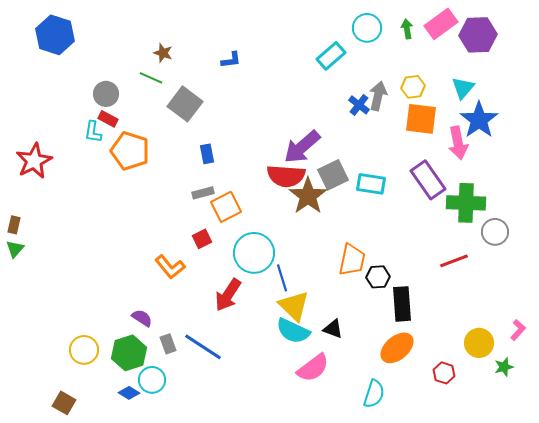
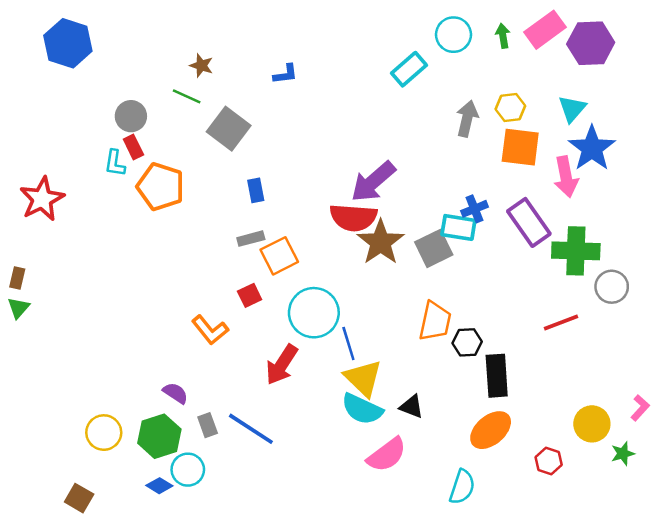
blue cross: (359, 105) -> (474, 209), moved, turned 30
red rectangle: (108, 119) -> (133, 147), turned 36
gray square: (333, 175) -> (434, 248), moved

